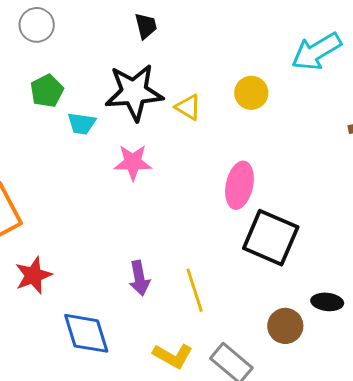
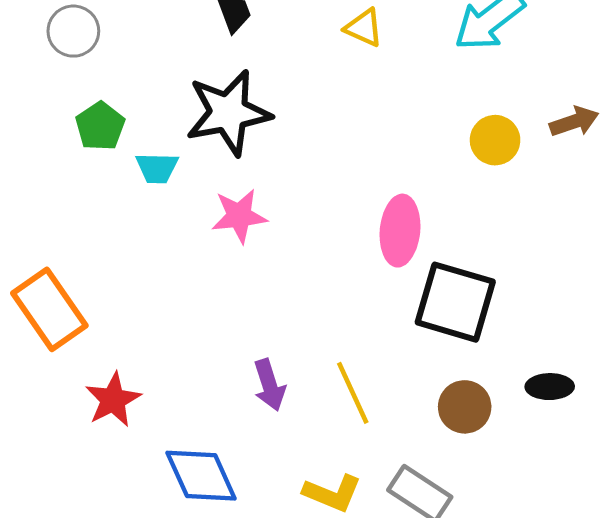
yellow circle: (251, 93) -> (495, 140), moved
yellow triangle: (188, 107) -> (364, 28), moved
brown circle: (285, 326) -> (465, 407), moved

